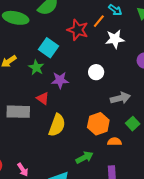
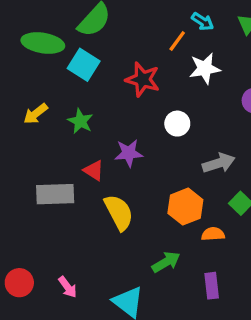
red star: (78, 30) -> (143, 79), moved
cyan square: (49, 48) -> (84, 65), moved
purple star: (60, 80) -> (129, 153), moved
yellow semicircle: (57, 125) -> (119, 212), turned -45

